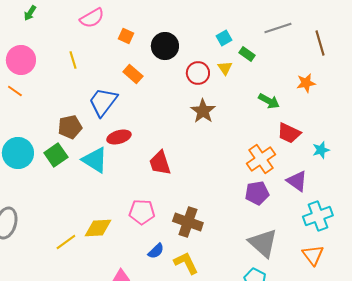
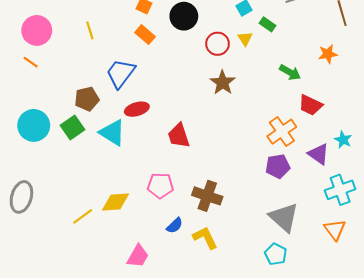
orange rectangle: (133, 74) -> (145, 35), moved
cyan star: (321, 150) -> (343, 140), moved, turned -30

